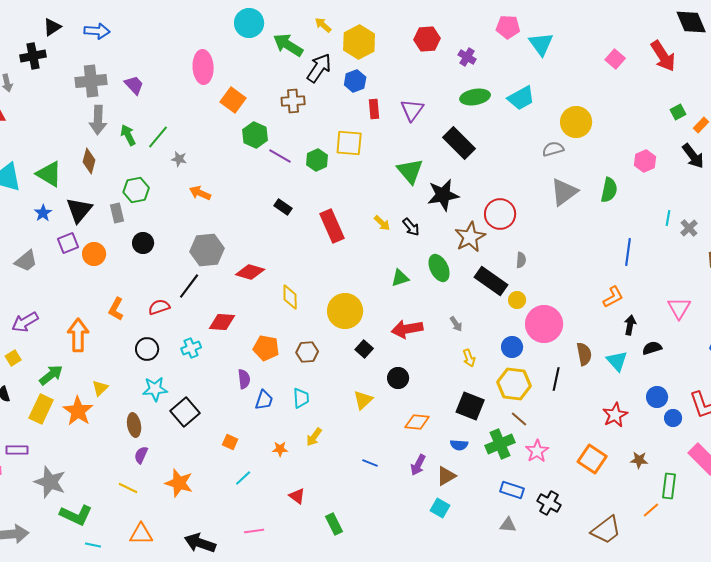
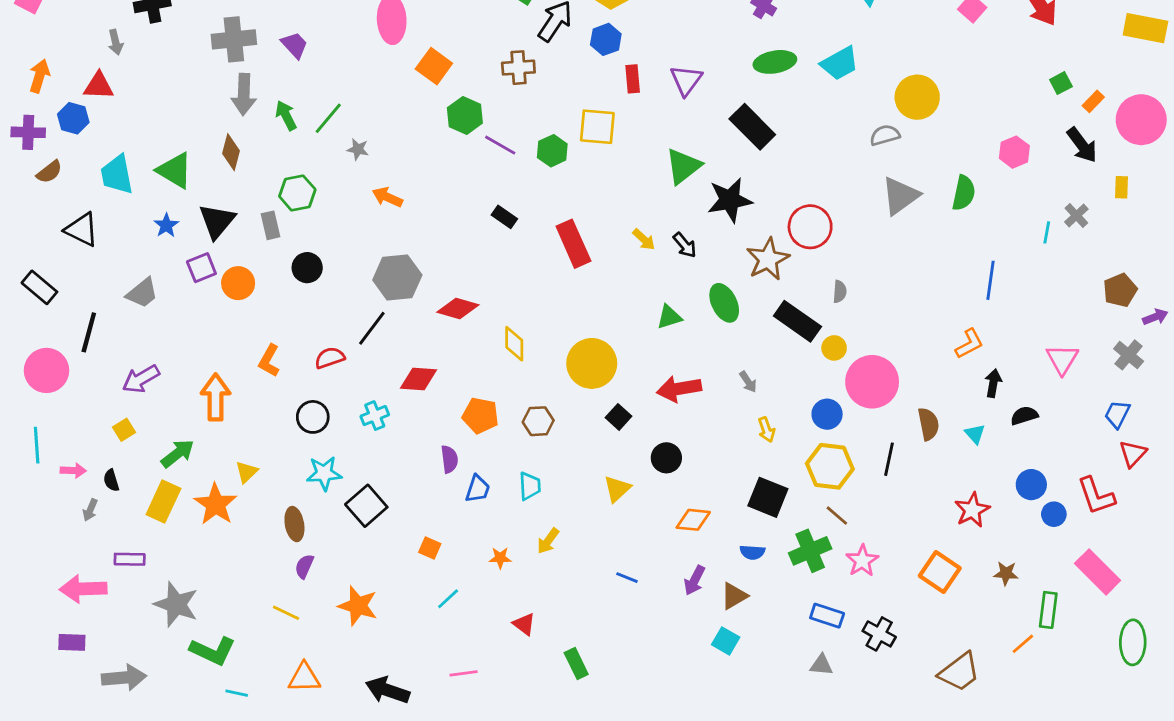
green triangle: (410, 171) -> (683, 166), turned 32
gray cross: (689, 228) -> (1076, 215), moved
cyan triangle: (617, 361) -> (975, 434), size x0.7

